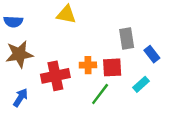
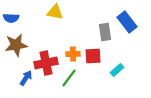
blue rectangle: (152, 54) -> (127, 22), moved, size x1.5
green line: (100, 94) -> (69, 78), moved
blue arrow: (20, 98) -> (26, 78), moved

